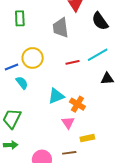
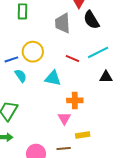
black semicircle: (100, 21) -> (91, 20), moved
red line: (73, 62) -> (72, 59), turned 32
cyan triangle: (56, 96) -> (53, 78), moved, turned 30
orange cross: (77, 104) -> (75, 100), turned -35

